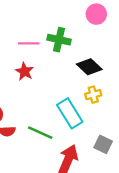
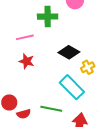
green cross: (59, 40) -> (48, 17), moved
black diamond: (89, 67) -> (69, 52), moved

